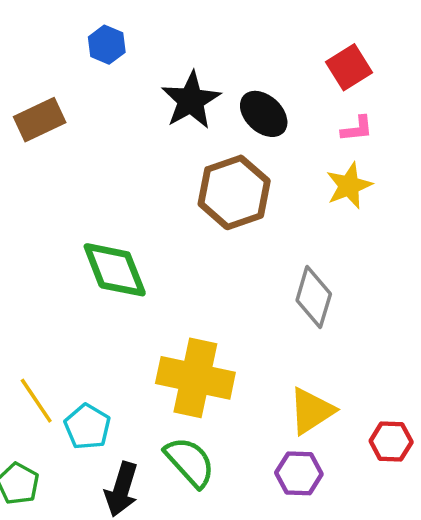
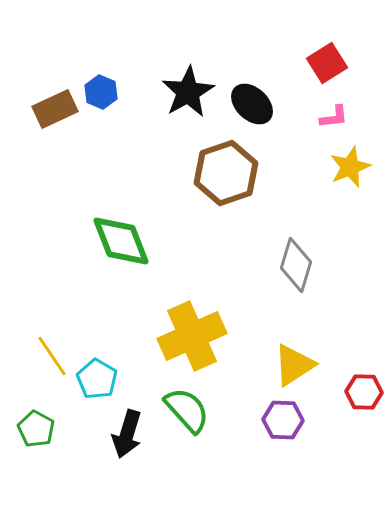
blue hexagon: (107, 45) -> (101, 92), moved
yellow star: (349, 186) -> (350, 167), moved
yellow cross: (195, 378) -> (192, 336), turned -36

